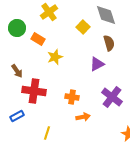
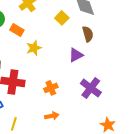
orange cross: (72, 97) -> (51, 88), turned -32
orange arrow: (83, 117) -> (52, 116), moved
yellow line: (47, 133) -> (14, 124), moved

